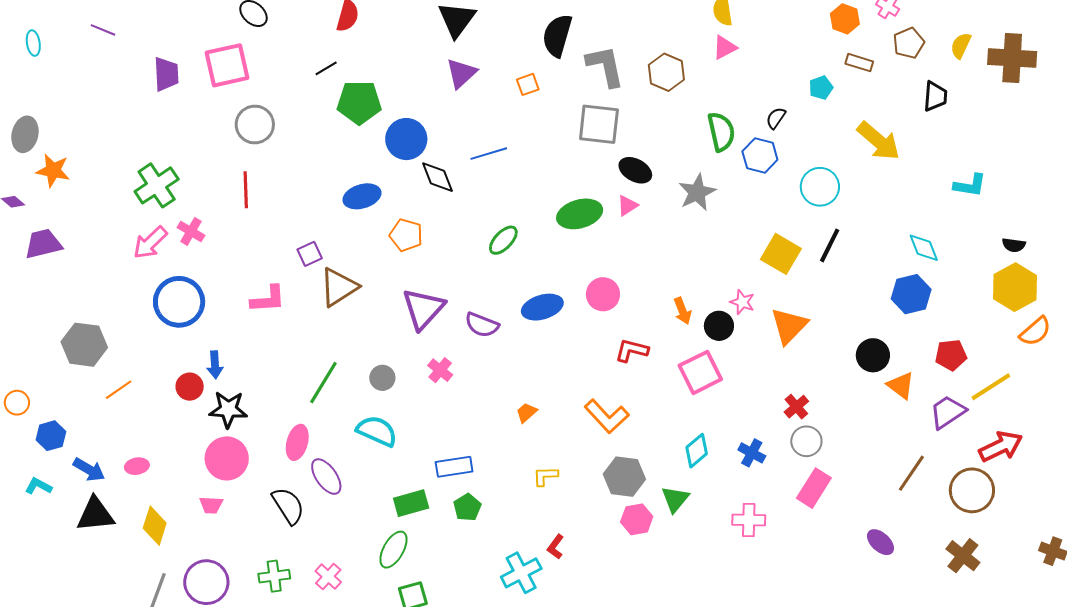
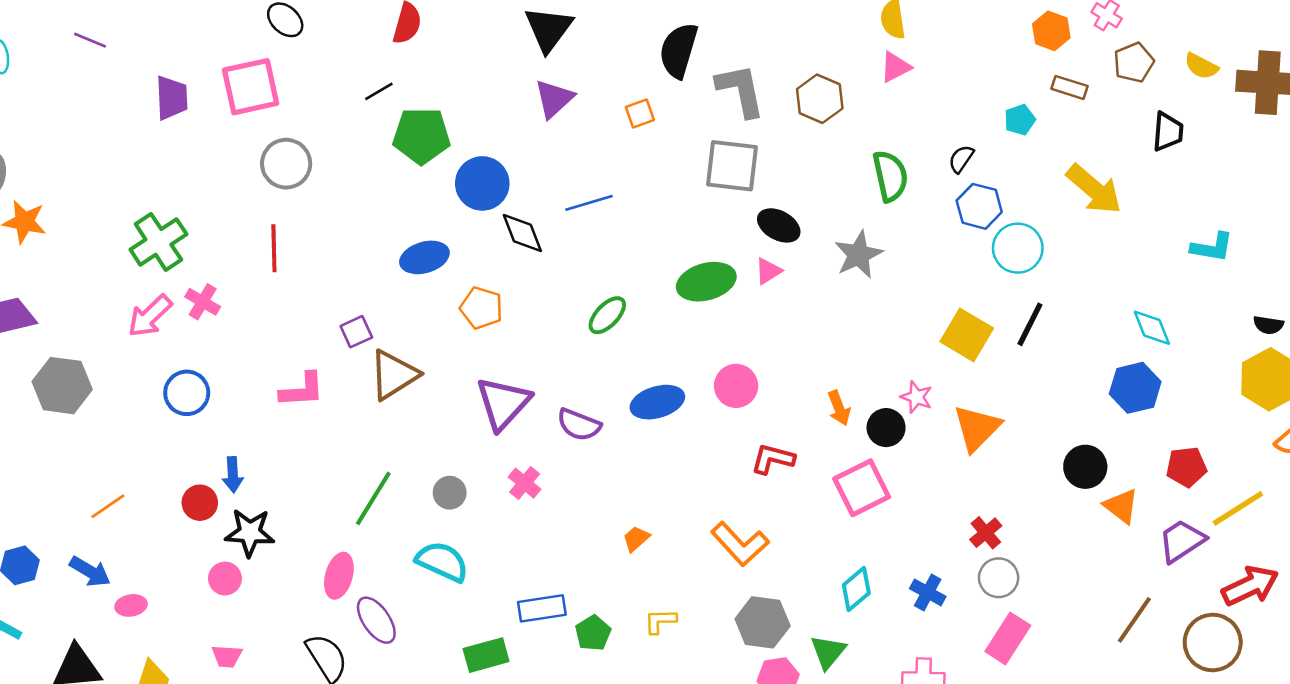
yellow semicircle: (961, 46) -> (1201, 66), turned -88
blue hexagon: (760, 156) -> (979, 206), moved
blue circle: (179, 302) -> (187, 393), size x0.7
gray hexagon: (84, 345) -> (62, 386), moved
pink circle: (227, 458) -> (225, 579), moved, size x0.6
blue arrow: (89, 470) -> (90, 571), moved
green pentagon: (467, 507) -> (593, 633), moved

